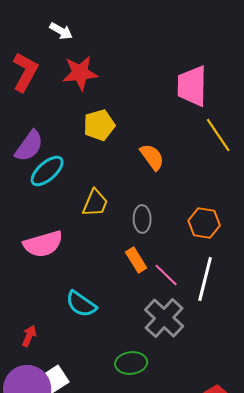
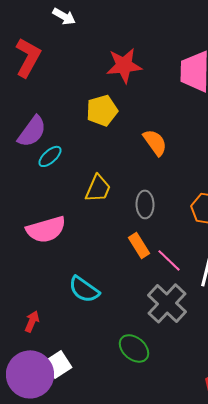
red star: (80, 73) -> (124, 65), moved
cyan ellipse: (47, 171) -> (50, 156), size x0.7
green ellipse: (131, 363) -> (134, 348), turned 48

